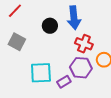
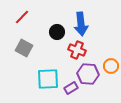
red cross: (84, 44) -> (77, 50), moved

